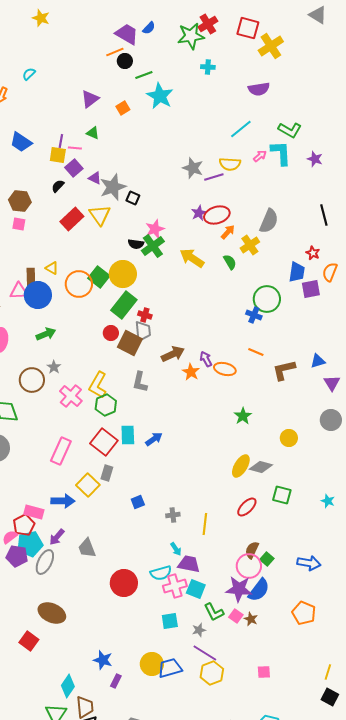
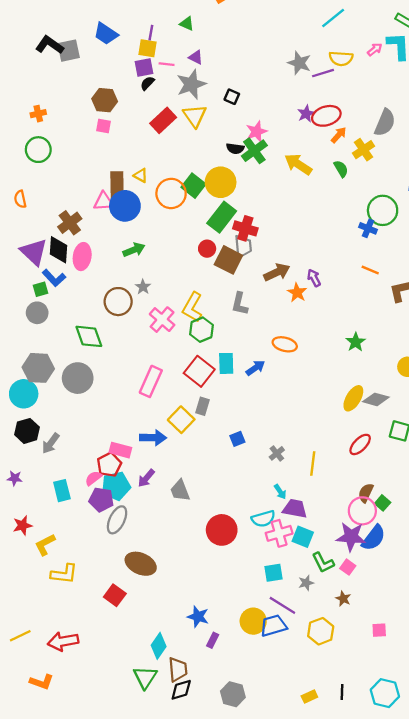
cyan line: (241, 129) -> (333, 18), moved
pink line: (75, 148) -> (167, 64), moved
purple square: (74, 168) -> (144, 67), moved, turned 30
purple triangle: (95, 178) -> (196, 57), moved
gray star: (113, 187) -> (191, 84), moved
brown rectangle: (31, 277) -> (117, 186), size x1.4
red cross: (145, 315) -> (245, 228), size x1.5
orange ellipse: (225, 369) -> (285, 344), moved
gray cross: (173, 515) -> (277, 453), turned -32
gray ellipse: (45, 562) -> (117, 520), moved
brown star: (251, 619) -> (343, 599), moved
purple line: (205, 653) -> (282, 605), moved

